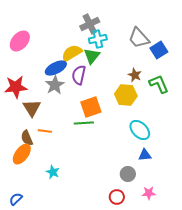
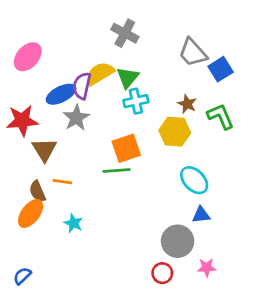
gray cross: (90, 24) -> (125, 33), turned -36
cyan cross: (98, 39) -> (136, 101), moved
blue ellipse: (56, 68) -> (61, 94), moved
purple semicircle: (79, 75) -> (82, 86), moved
cyan star: (53, 172) -> (74, 223), moved
gray circle: (128, 174) -> (178, 241), size x1.5

